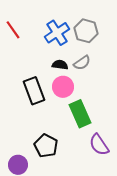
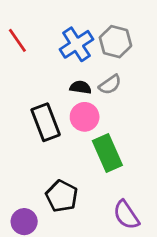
purple semicircle: (99, 145) -> (126, 215), moved

